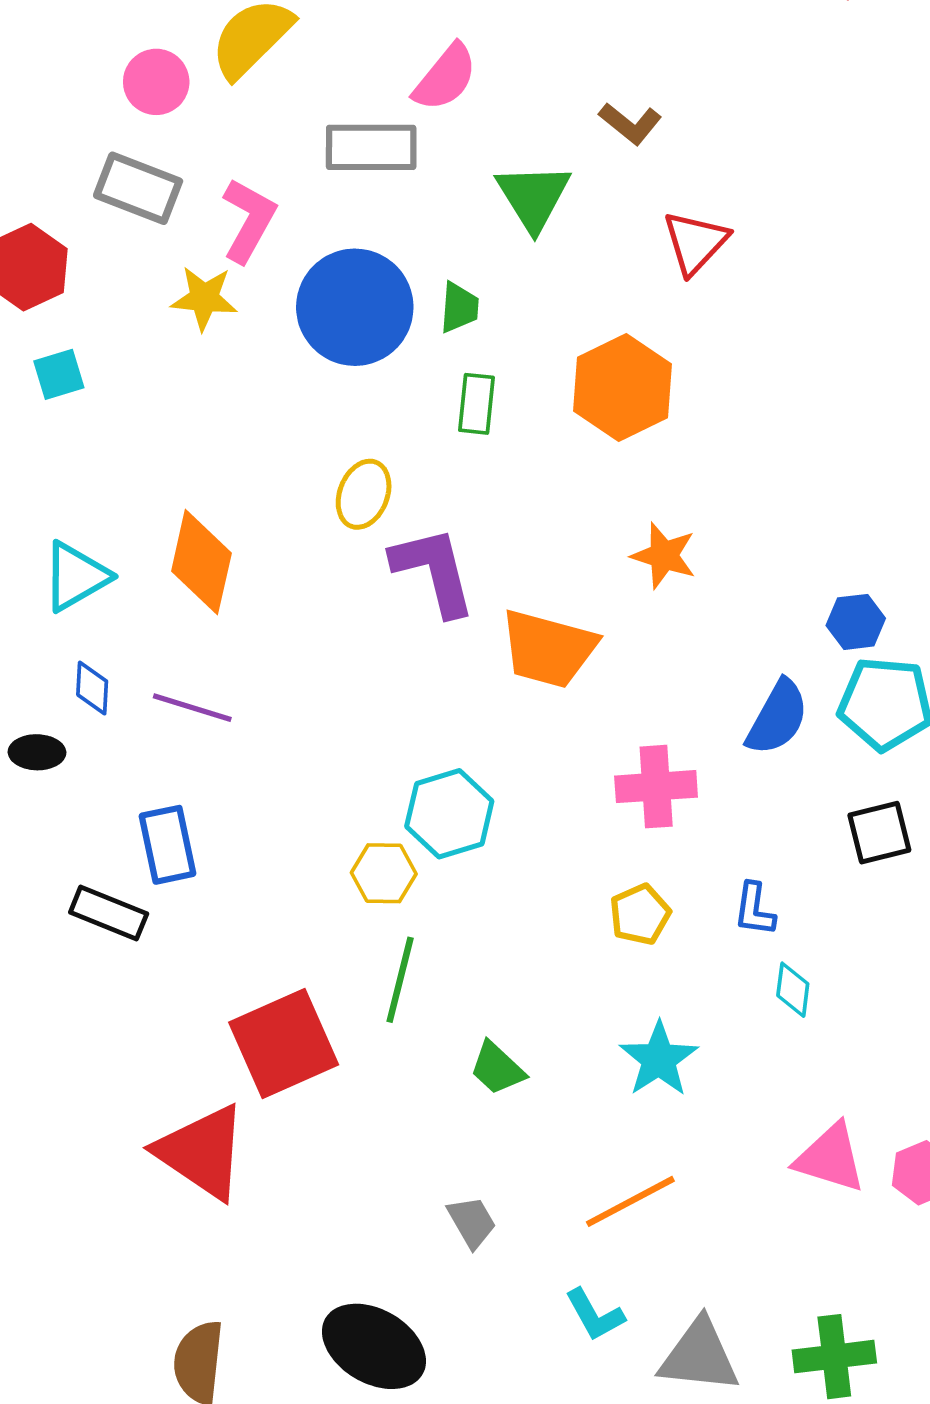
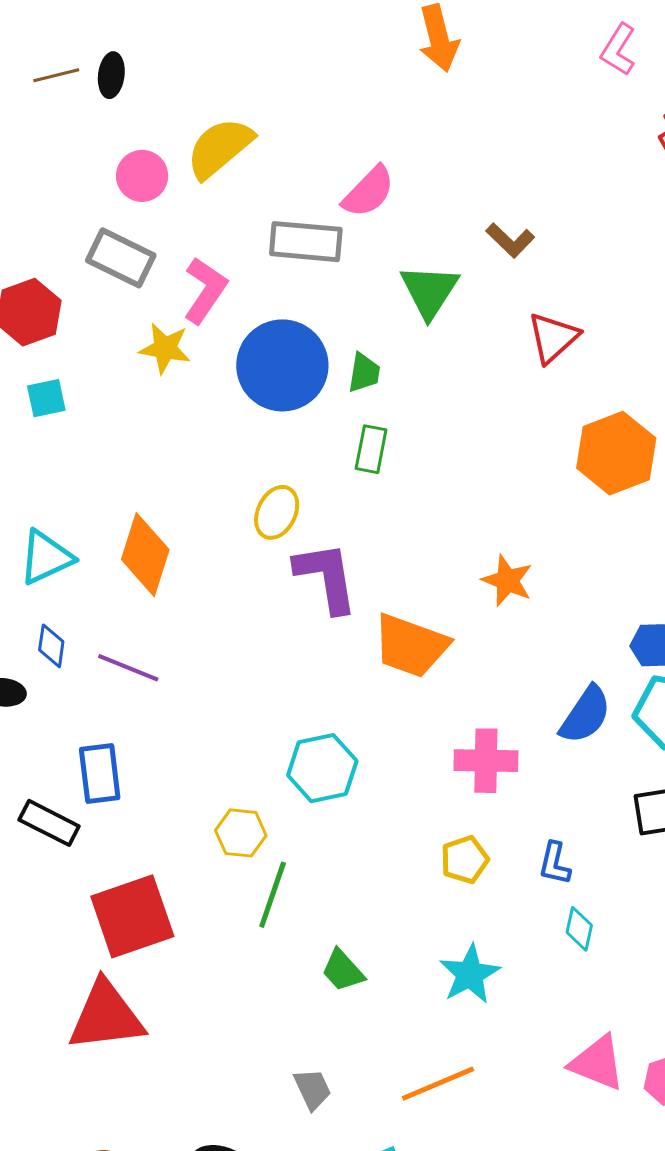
orange hexagon: (622, 388) -> (616, 453), moved
yellow hexagon: (384, 873) -> (241, 833), moved
red square: (284, 1044) -> (132, 916), moved
red triangle: (202, 1152) -> (106, 1016), turned -46

